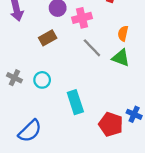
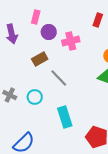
gray line: (92, 48) -> (59, 78), moved

